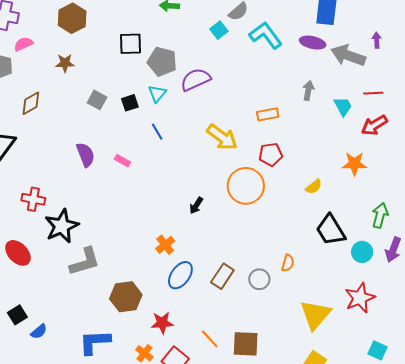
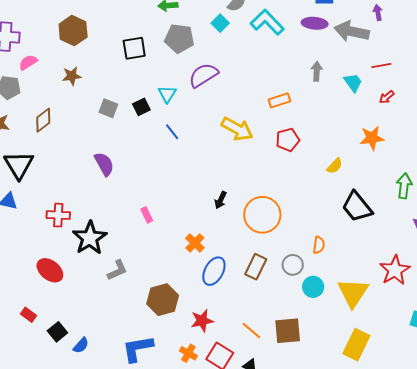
gray pentagon: (162, 62) -> (179, 38), moved
red arrow: (374, 125) -> (387, 97), size x0.6
pink rectangle: (122, 161) -> (147, 215), moved, turned 42
orange circle: (246, 186) -> (262, 215), moved
cyan circle: (362, 252) -> (313, 287), moved
gray L-shape: (85, 262) -> (117, 270), size x0.7

